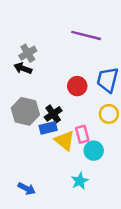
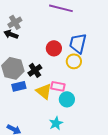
yellow circle: (109, 114) -> (74, 61), moved
blue rectangle: (48, 128) -> (19, 86), moved
pink rectangle: (82, 134) -> (58, 86), turned -64

